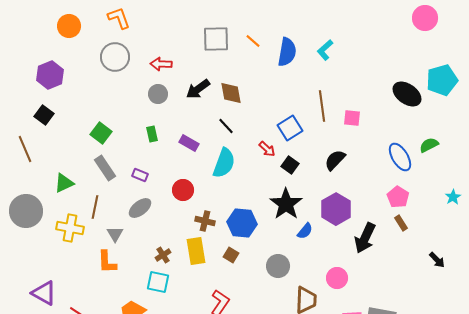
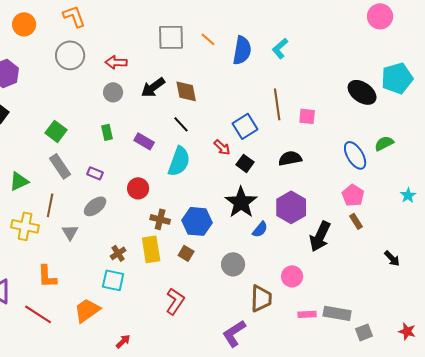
black semicircle: (335, 160) -> (290, 158), turned 35
orange L-shape: (107, 262) -> (47, 276), moved

